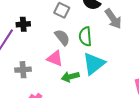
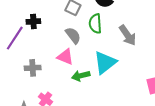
gray arrow: (113, 19) -> (128, 35), moved
green semicircle: (85, 36) -> (95, 24), moved

